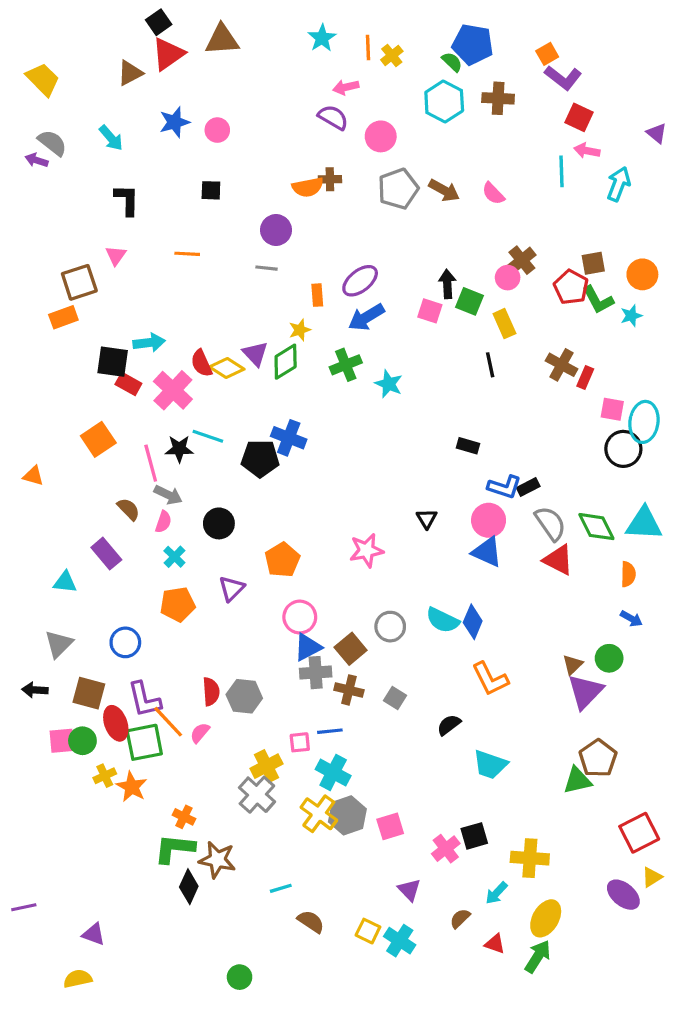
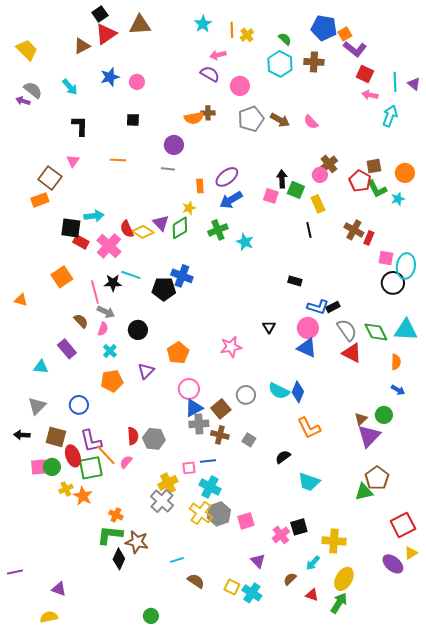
blue pentagon: (473, 44) -> (324, 28), moved
cyan line: (562, 171) -> (395, 82), moved
brown square: (79, 282) -> (50, 178), turned -35

